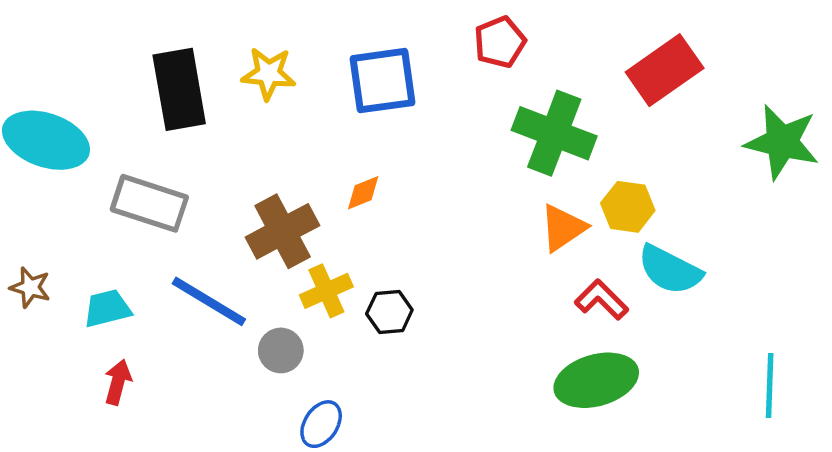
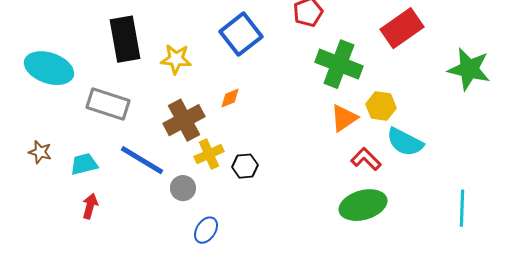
yellow star: (269, 74) -> (176, 59), moved
blue square: (382, 81) -> (241, 34), turned -30

